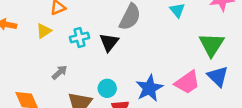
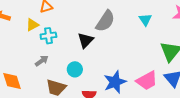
cyan cross: (79, 37) -> (48, 36), moved
cyan circle: (107, 88) -> (75, 69), moved

